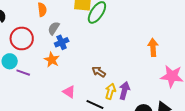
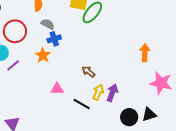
gray semicircle: (54, 28) -> (48, 24), turned 80
purple line: (23, 73) -> (13, 65), turned -64
pink triangle: (69, 92) -> (57, 89), turned -40

